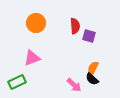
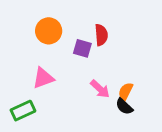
purple square: (89, 36) -> (82, 48), moved
pink arrow: (74, 85) -> (100, 89), moved

